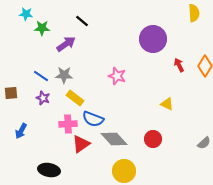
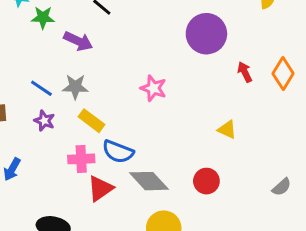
purple arrow: (66, 44) -> (78, 41), turned 60

